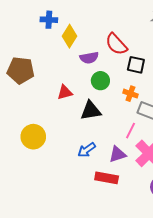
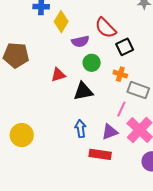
black square: (136, 65) -> (125, 47), turned -36
yellow circle: (33, 137) -> (22, 135), moved
blue arrow: (87, 150) -> (80, 129), turned 120

